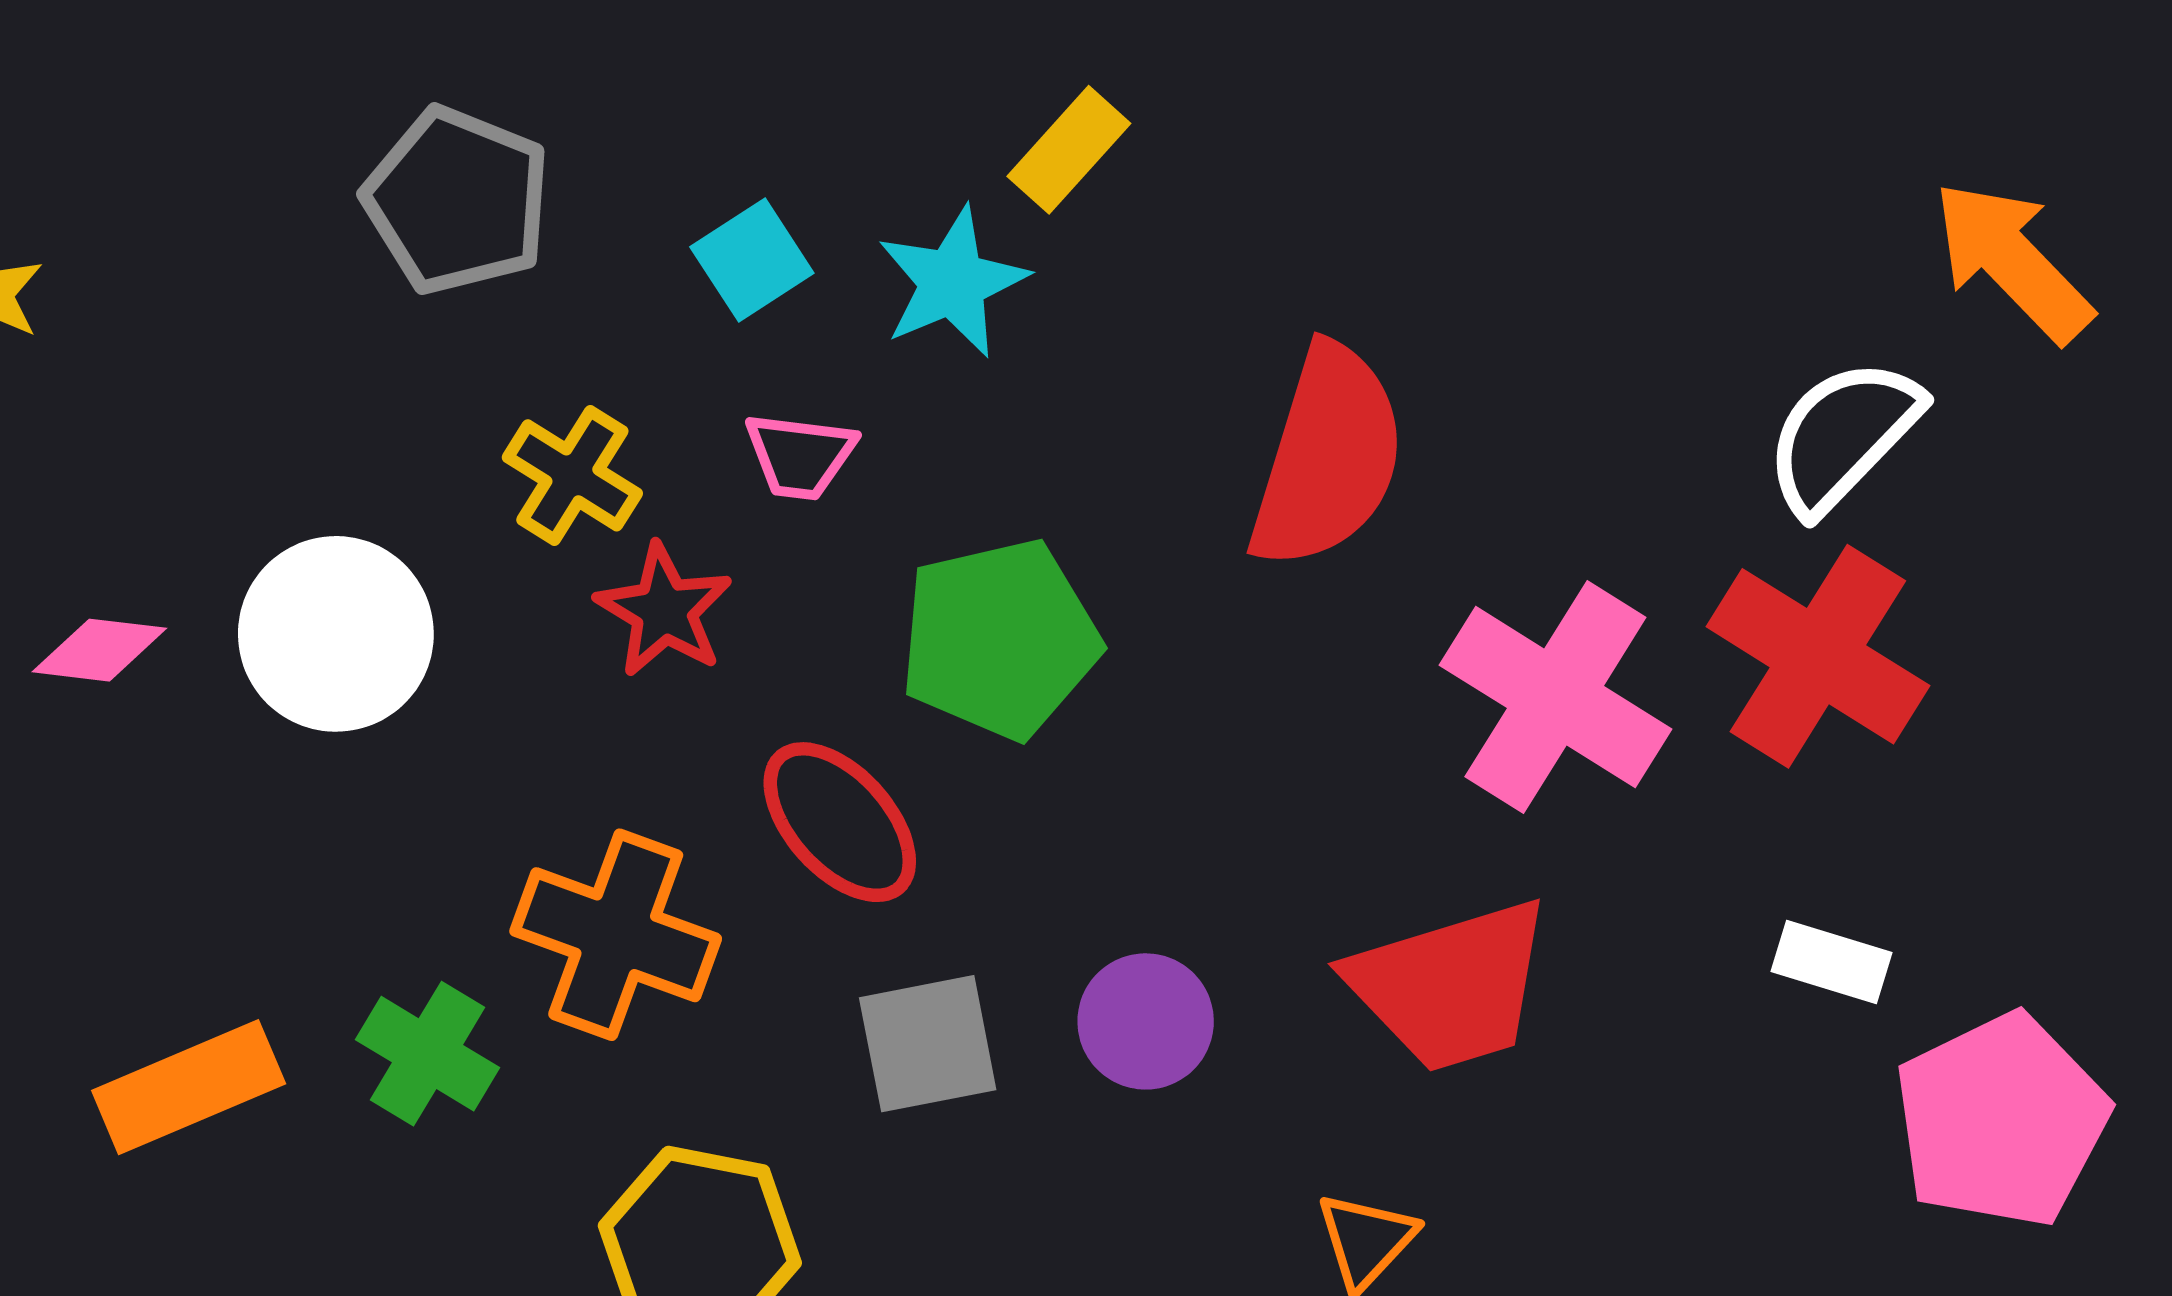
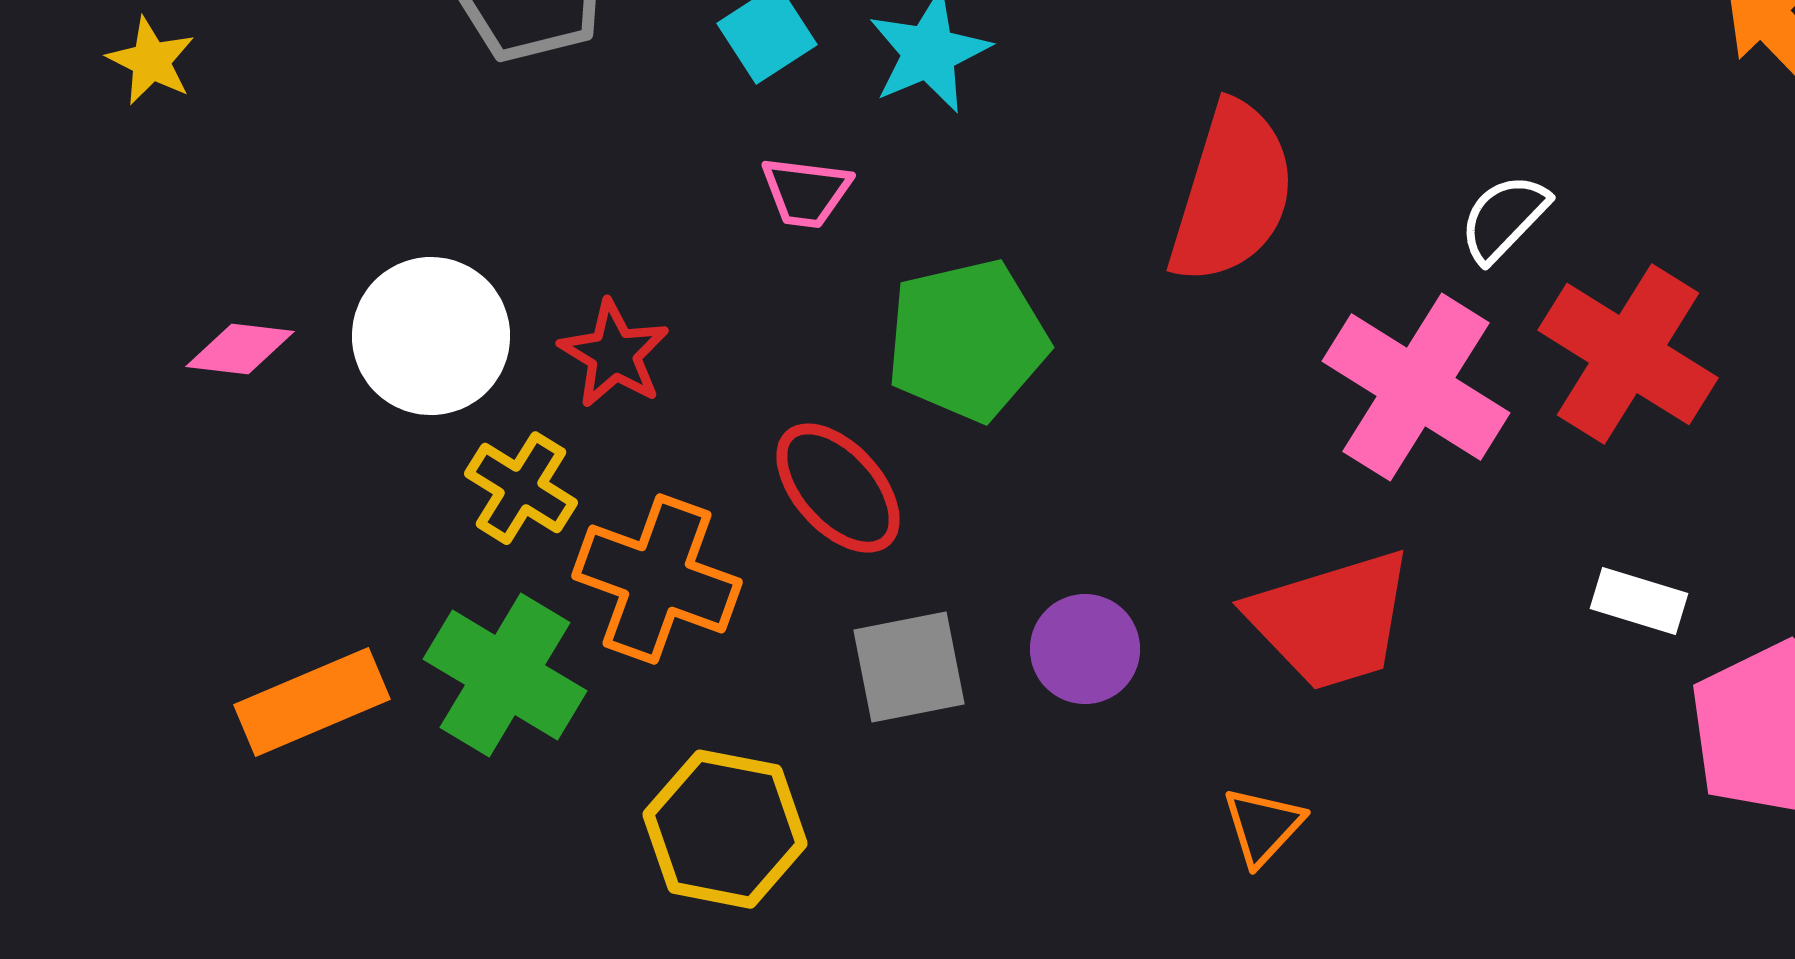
white semicircle: (1843, 436) -> (1504, 218), moved, size x0.7
yellow cross: (572, 475) -> (521, 488), moved
red star: (664, 610) -> (614, 354), moved
green cross: (428, 1054) -> (505, 675), size x1.4

